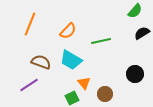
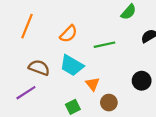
green semicircle: (135, 11) -> (129, 12), moved
orange triangle: (84, 83) -> (93, 84), moved

